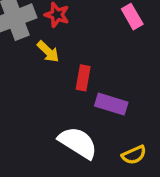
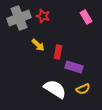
yellow arrow: (48, 52) -> (38, 45), moved
yellow semicircle: (134, 155) -> (83, 89), moved

